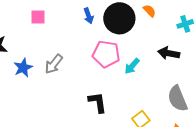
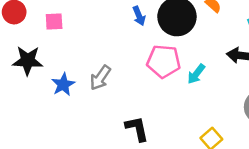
pink square: (38, 17) -> (54, 21), moved
black L-shape: (98, 102) -> (137, 129), moved

